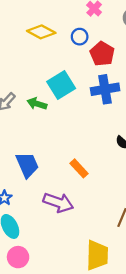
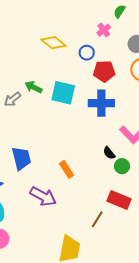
red pentagon: (102, 54) -> (104, 71), turned 30
cyan square: (61, 85) -> (63, 93), turned 35
green arrow: (37, 104) -> (34, 87), moved

